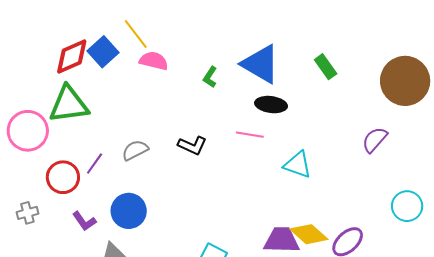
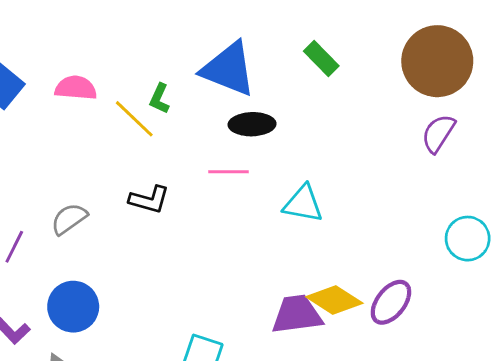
yellow line: (136, 34) -> (134, 119), moved
purple semicircle: (375, 140) -> (438, 133), moved

